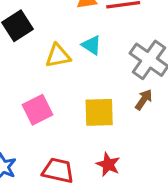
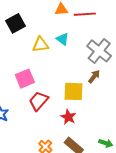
yellow square: (99, 112) -> (73, 91), moved
red trapezoid: (58, 170) -> (39, 101), moved, turned -65

